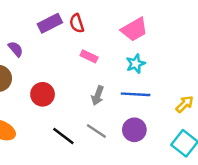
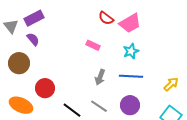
purple rectangle: (50, 23) -> (34, 18), moved
red semicircle: (77, 23) -> (106, 18), moved, turned -35
red circle: (43, 94) -> (45, 88), moved

